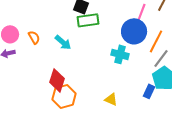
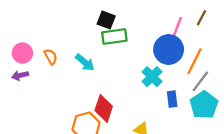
cyan cross: (120, 54) -> (152, 77), turned 30
red diamond: (57, 80) -> (104, 108), moved
blue rectangle: (149, 91) -> (172, 99), moved, turned -32

